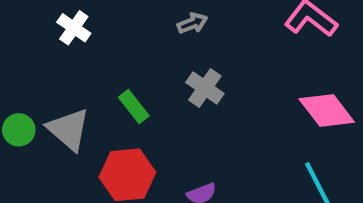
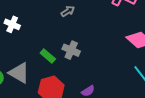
gray cross: (205, 88) -> (71, 50), moved

